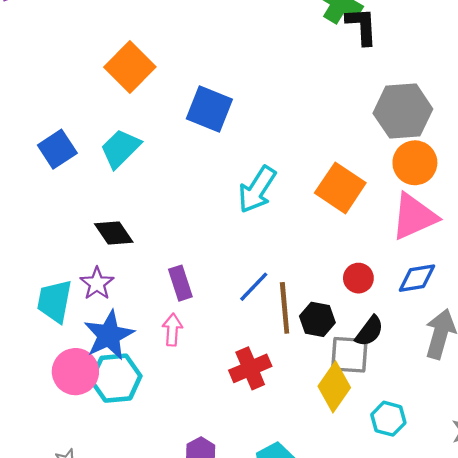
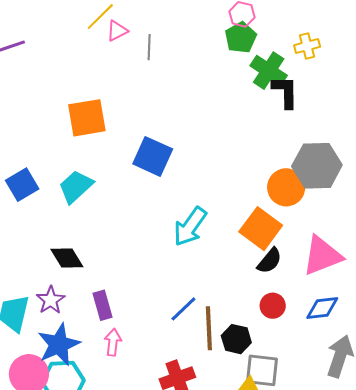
orange square: (130, 67) -> (87, 118), turned 33
orange circle: (415, 163) -> (286, 187), moved
purple rectangle: (180, 283) -> (103, 305), moved
black semicircle: (369, 331) -> (269, 261), moved

